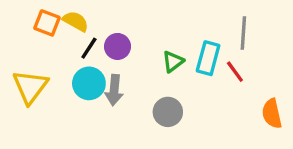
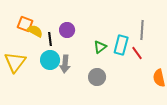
yellow semicircle: (76, 21) -> (35, 31), moved
purple circle: (117, 46) -> (67, 30), moved
black line: (89, 48) -> (50, 39), turned -40

